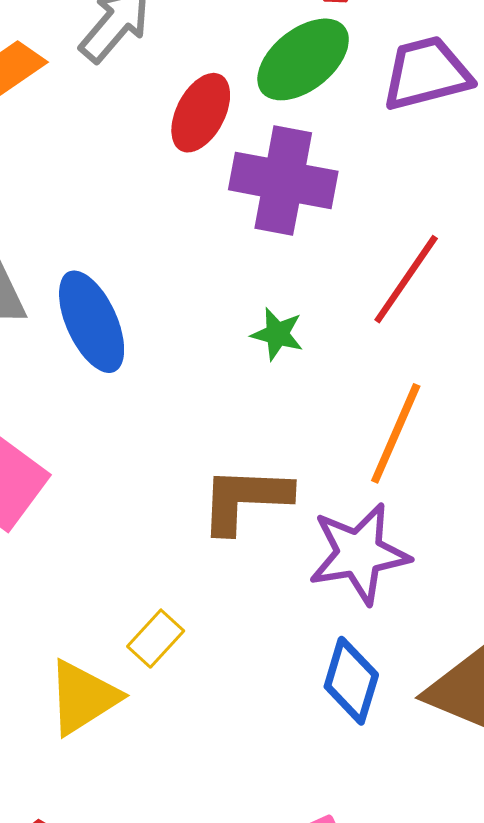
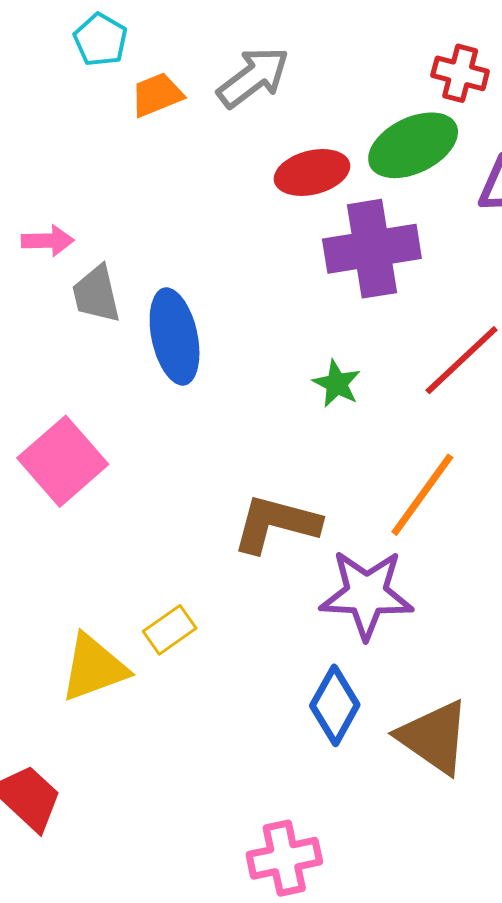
red ellipse: (201, 113) -> (312, 172), turned 36
purple cross: (283, 181) -> (372, 249), turned -32

